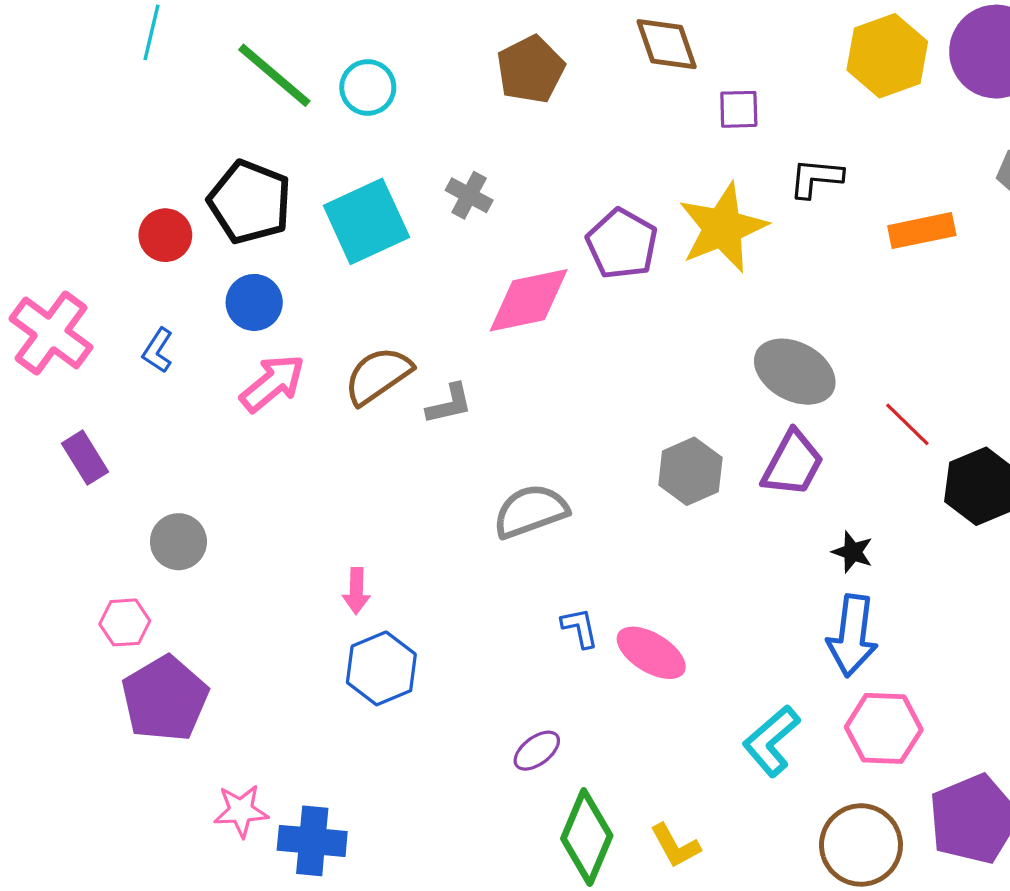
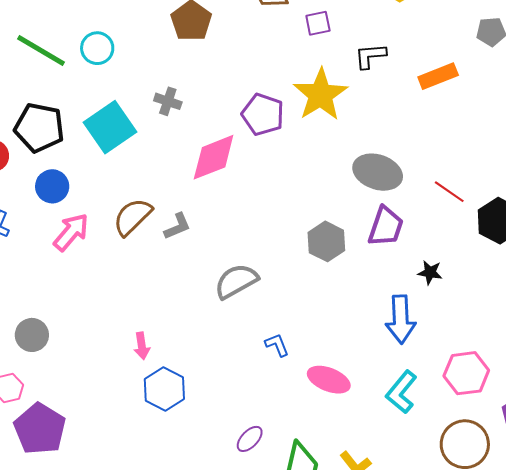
blue arrow: (852, 636) -> (401, 319), moved
pink ellipse: (651, 653) -> (329, 380), moved
purple ellipse: (537, 751) -> (250, 439), moved

